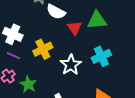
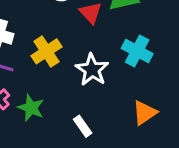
cyan cross: (101, 56) -> (137, 51), turned -30

